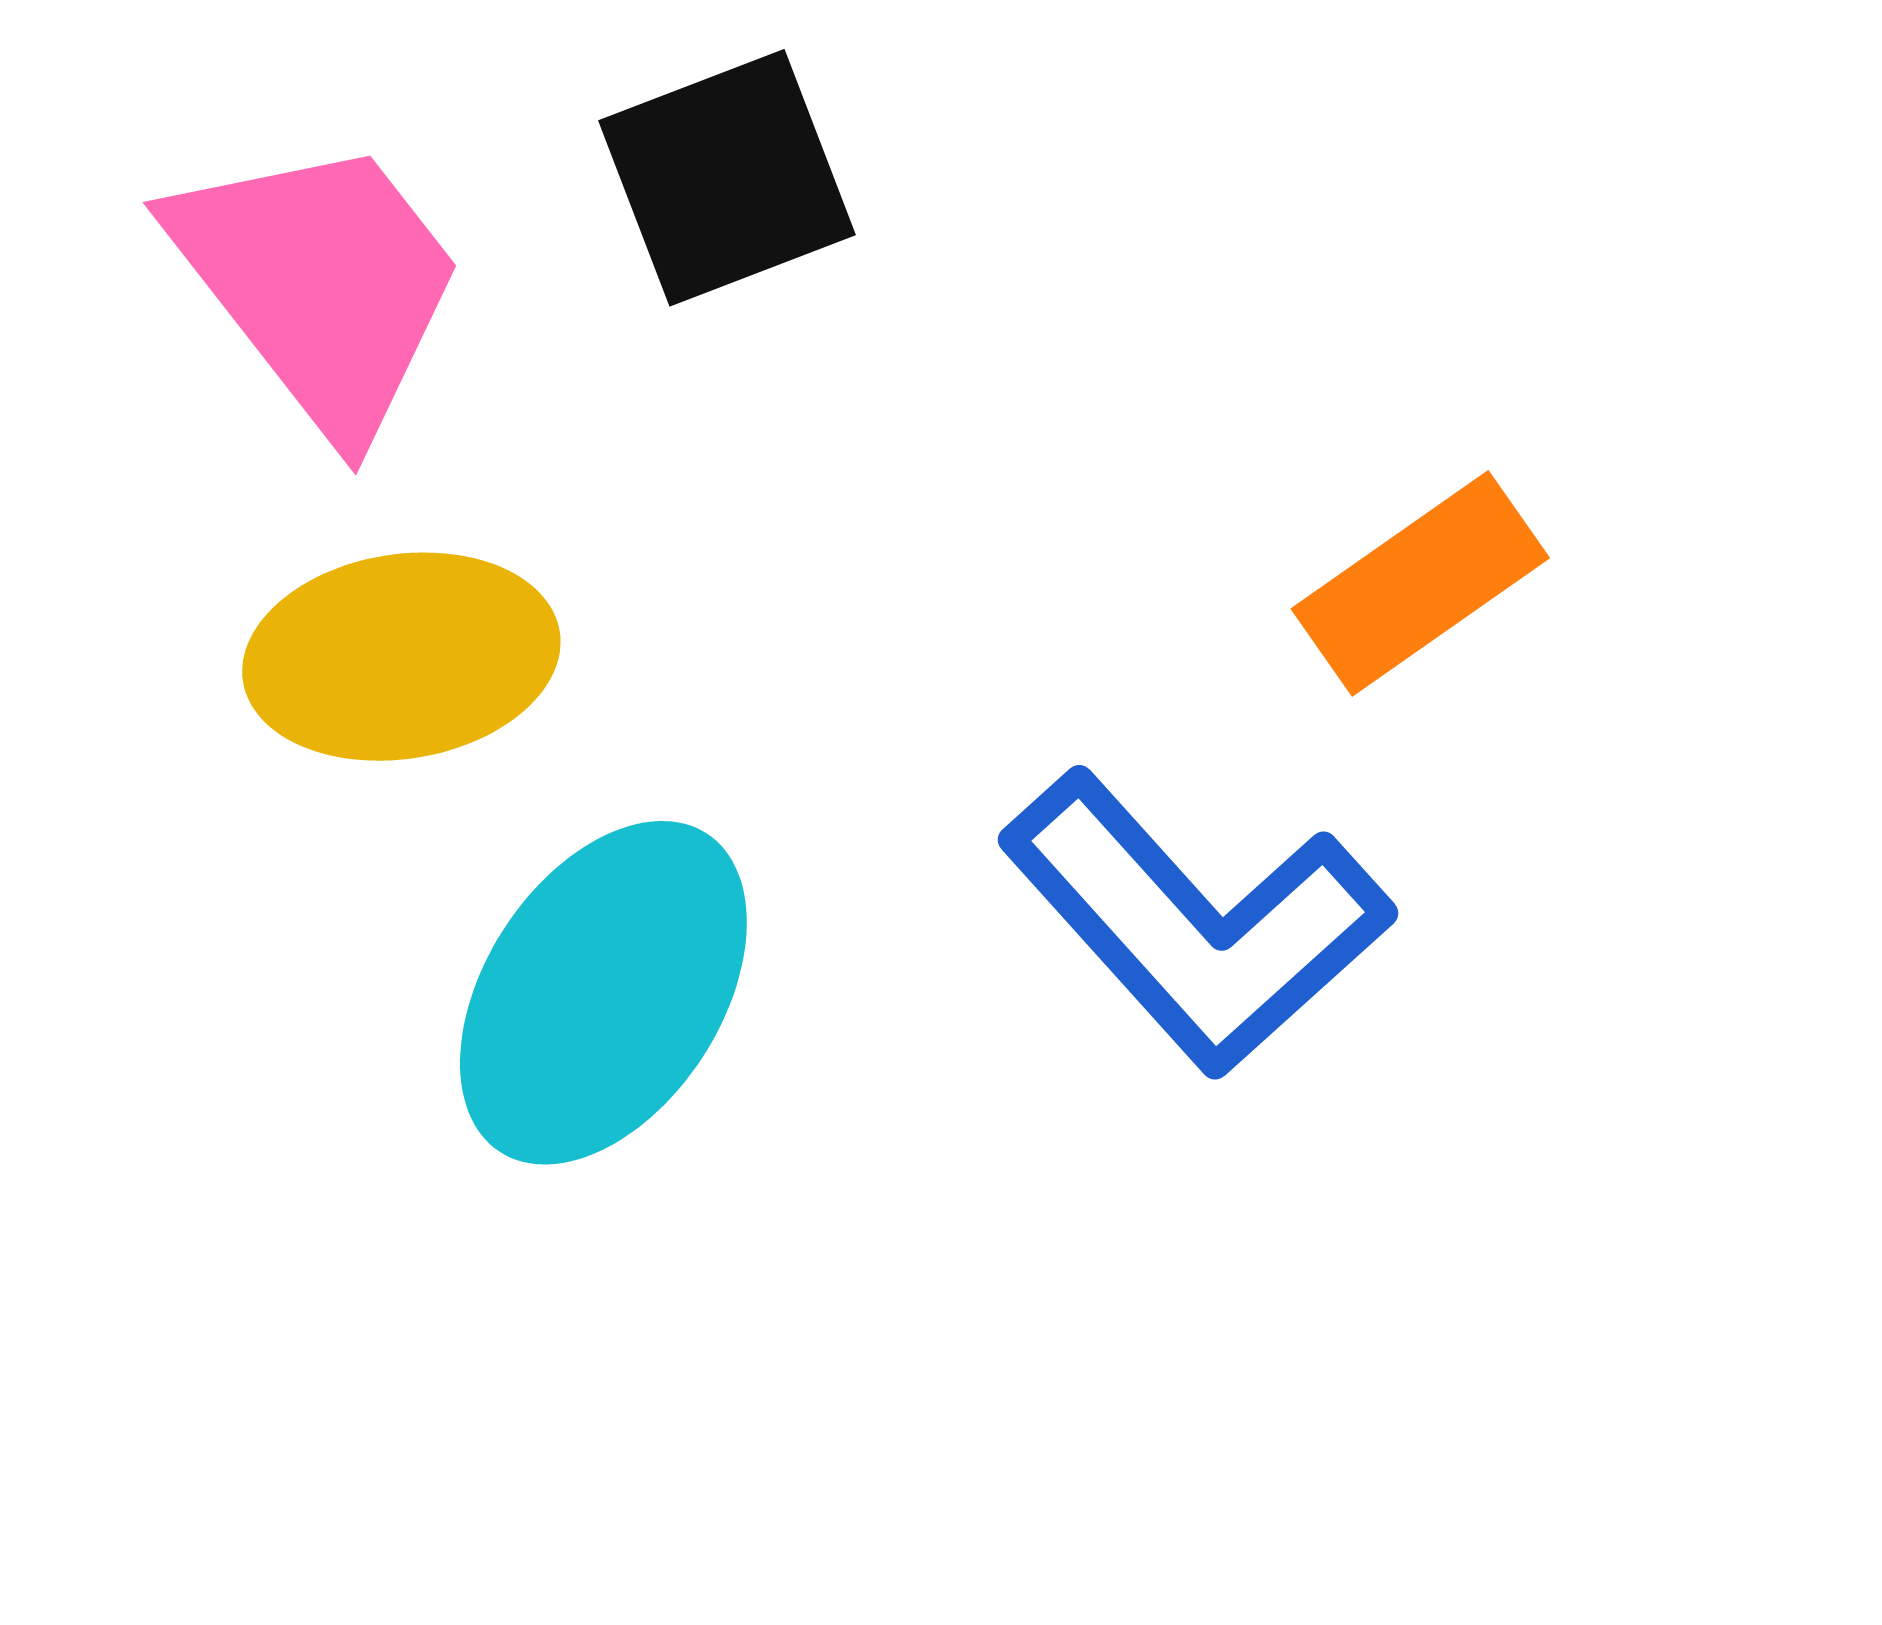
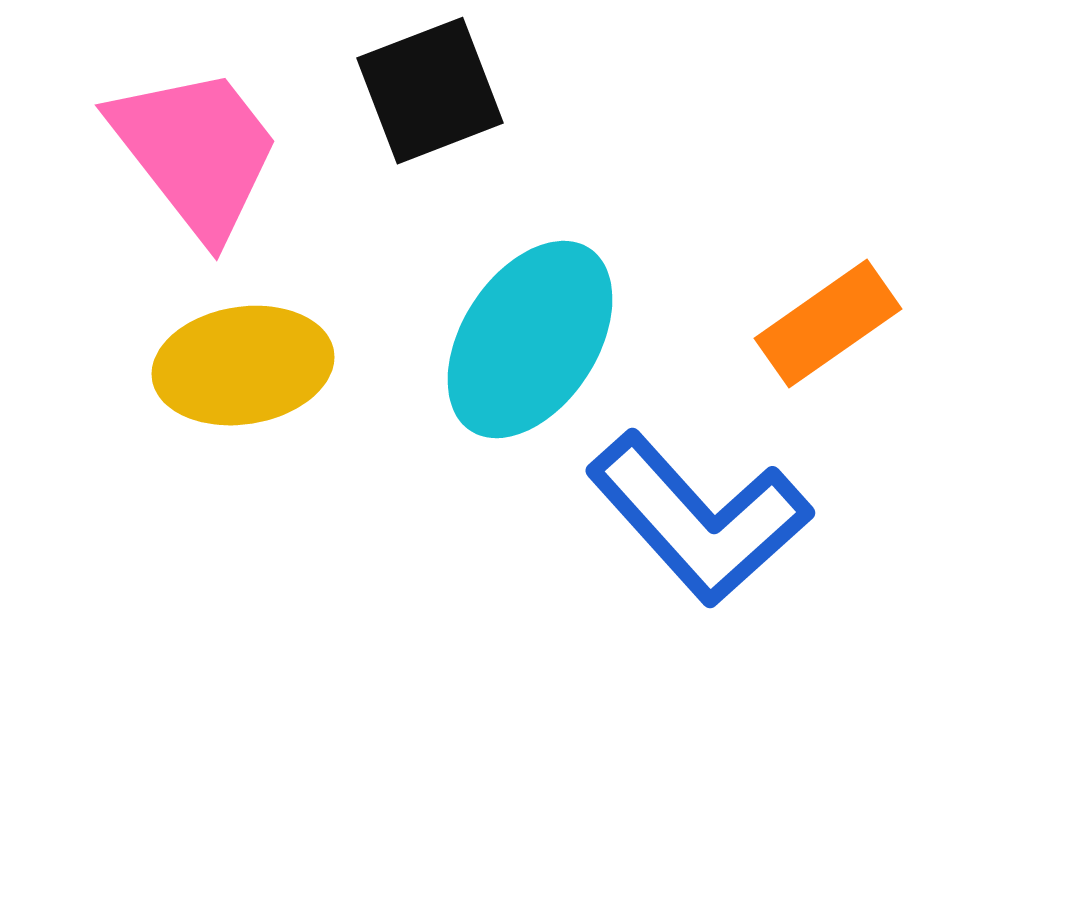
cyan ellipse: (603, 993) -> (530, 340), moved

